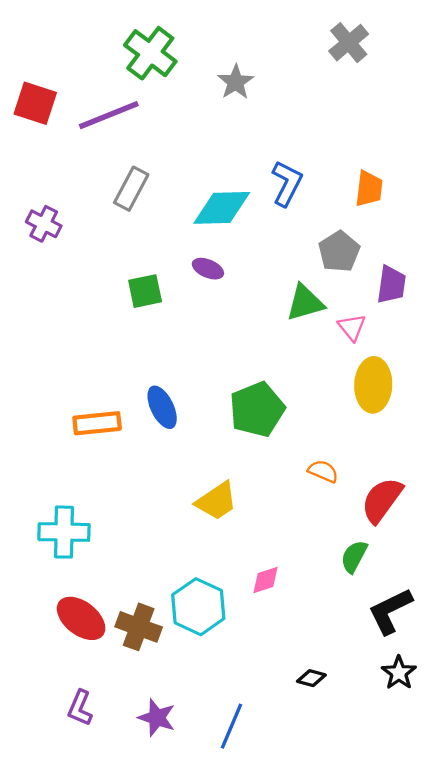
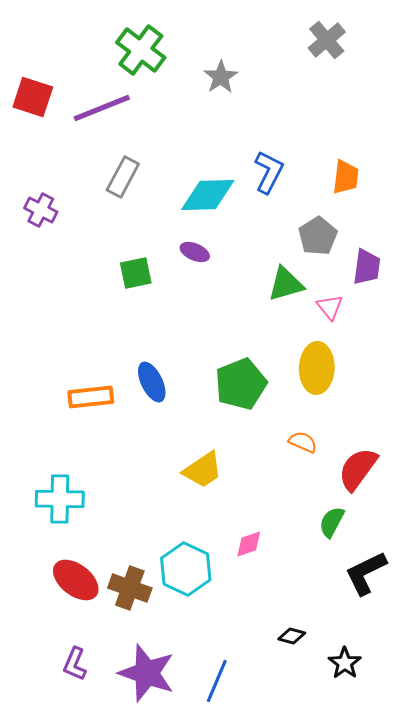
yellow ellipse: (373, 385) -> (317, 368), moved
black star: (399, 673) -> (345, 663), moved
purple star: (157, 718) -> (147, 673), size x1.6

